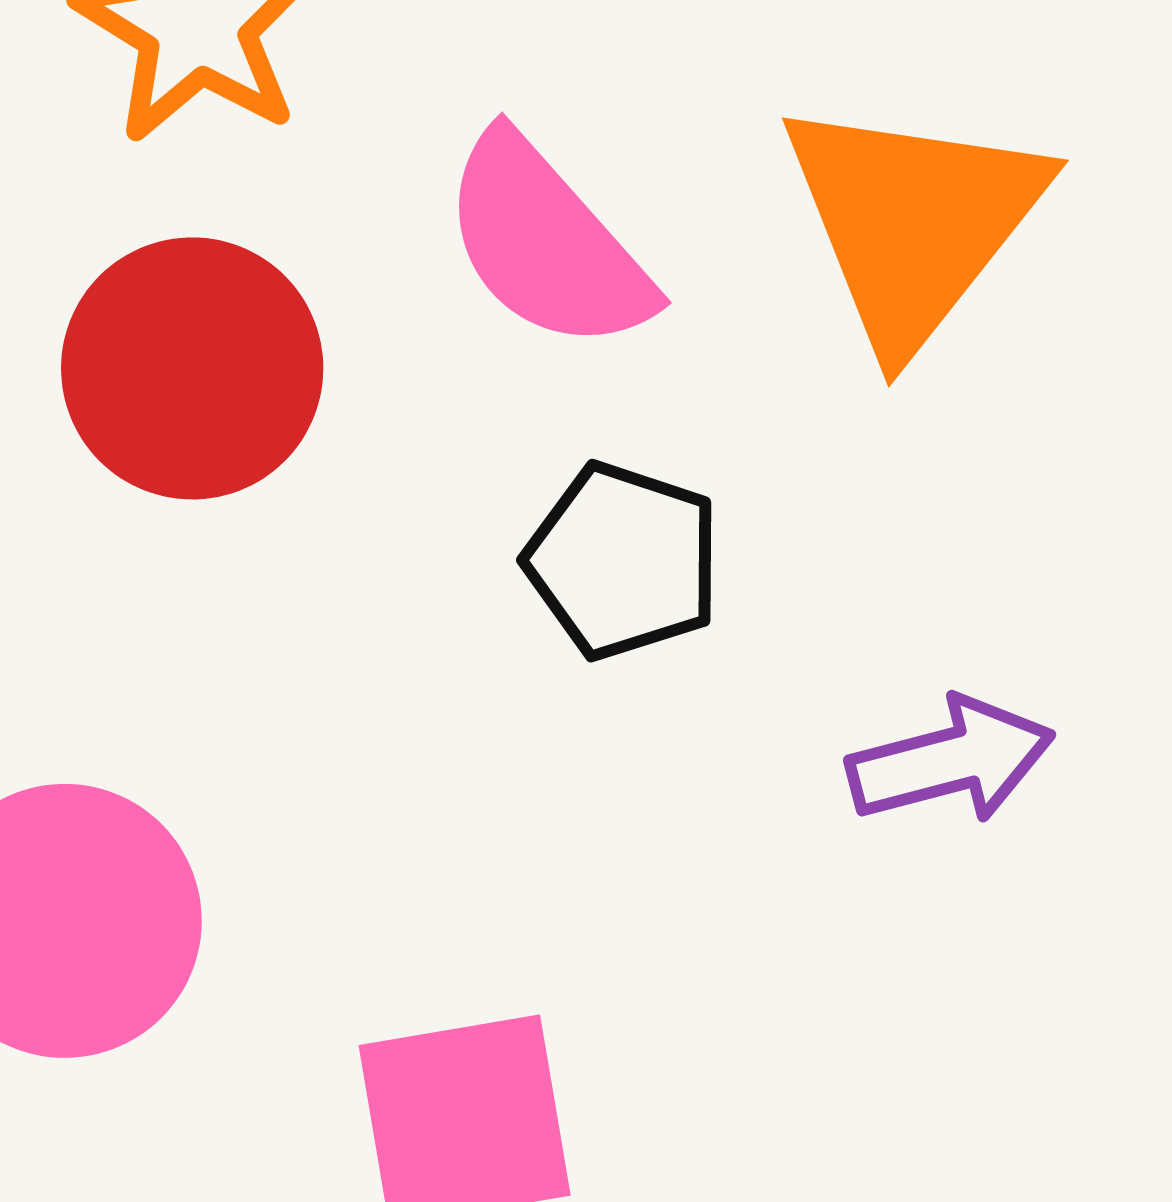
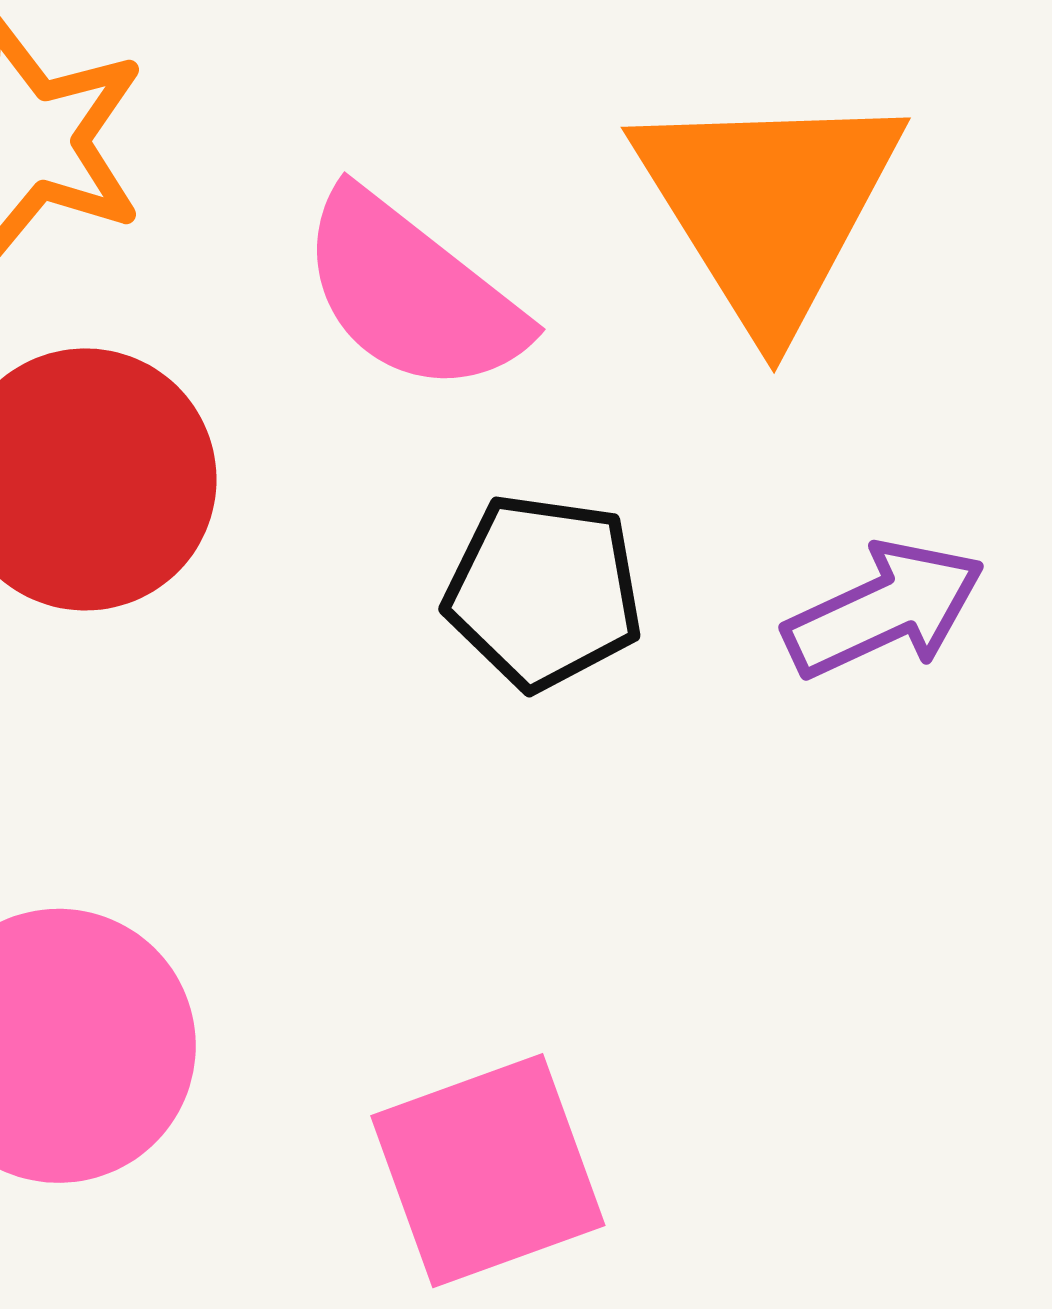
purple arrow: (951, 761) -> (884, 610), moved

